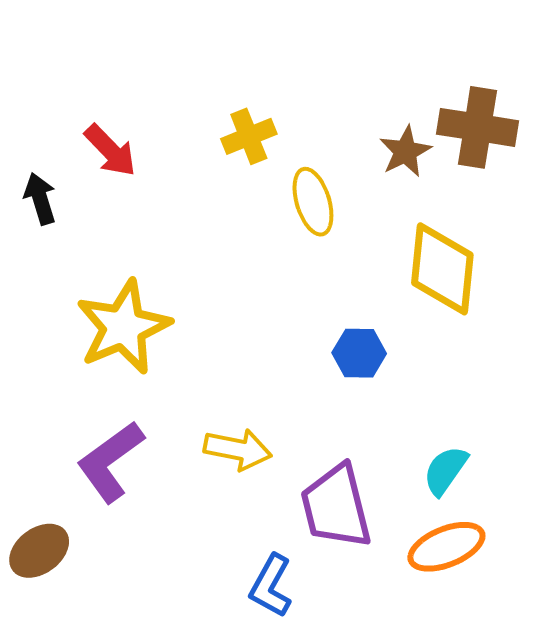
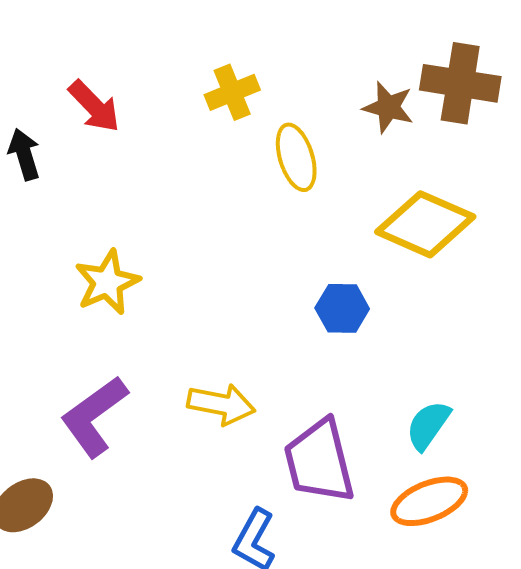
brown star: (405, 151) -> (388, 107), turned -30
yellow diamond: (442, 269) -> (425, 224), turned -72
yellow star: (123, 327) -> (107, 282), size x0.7

